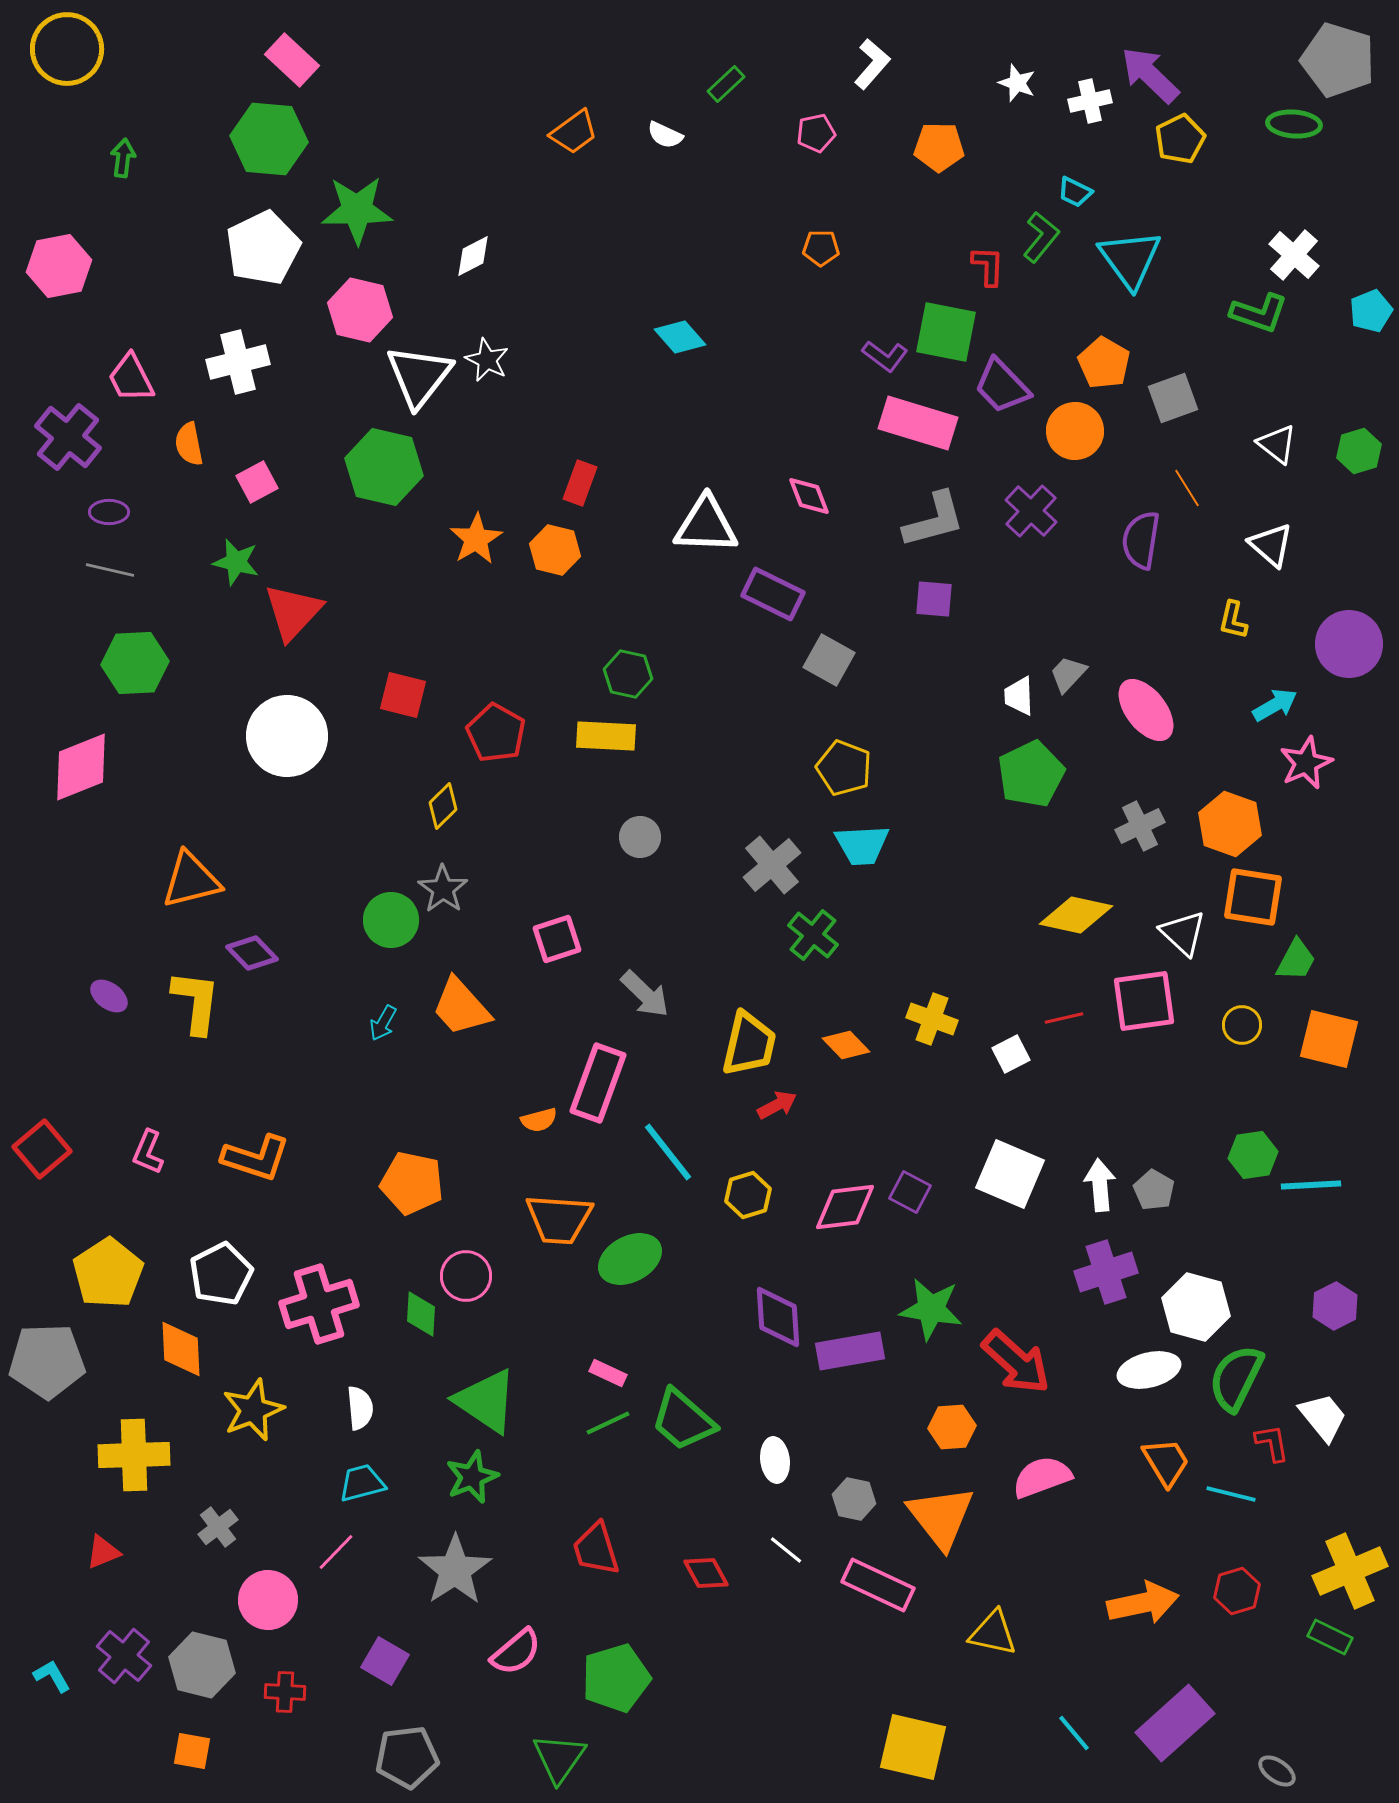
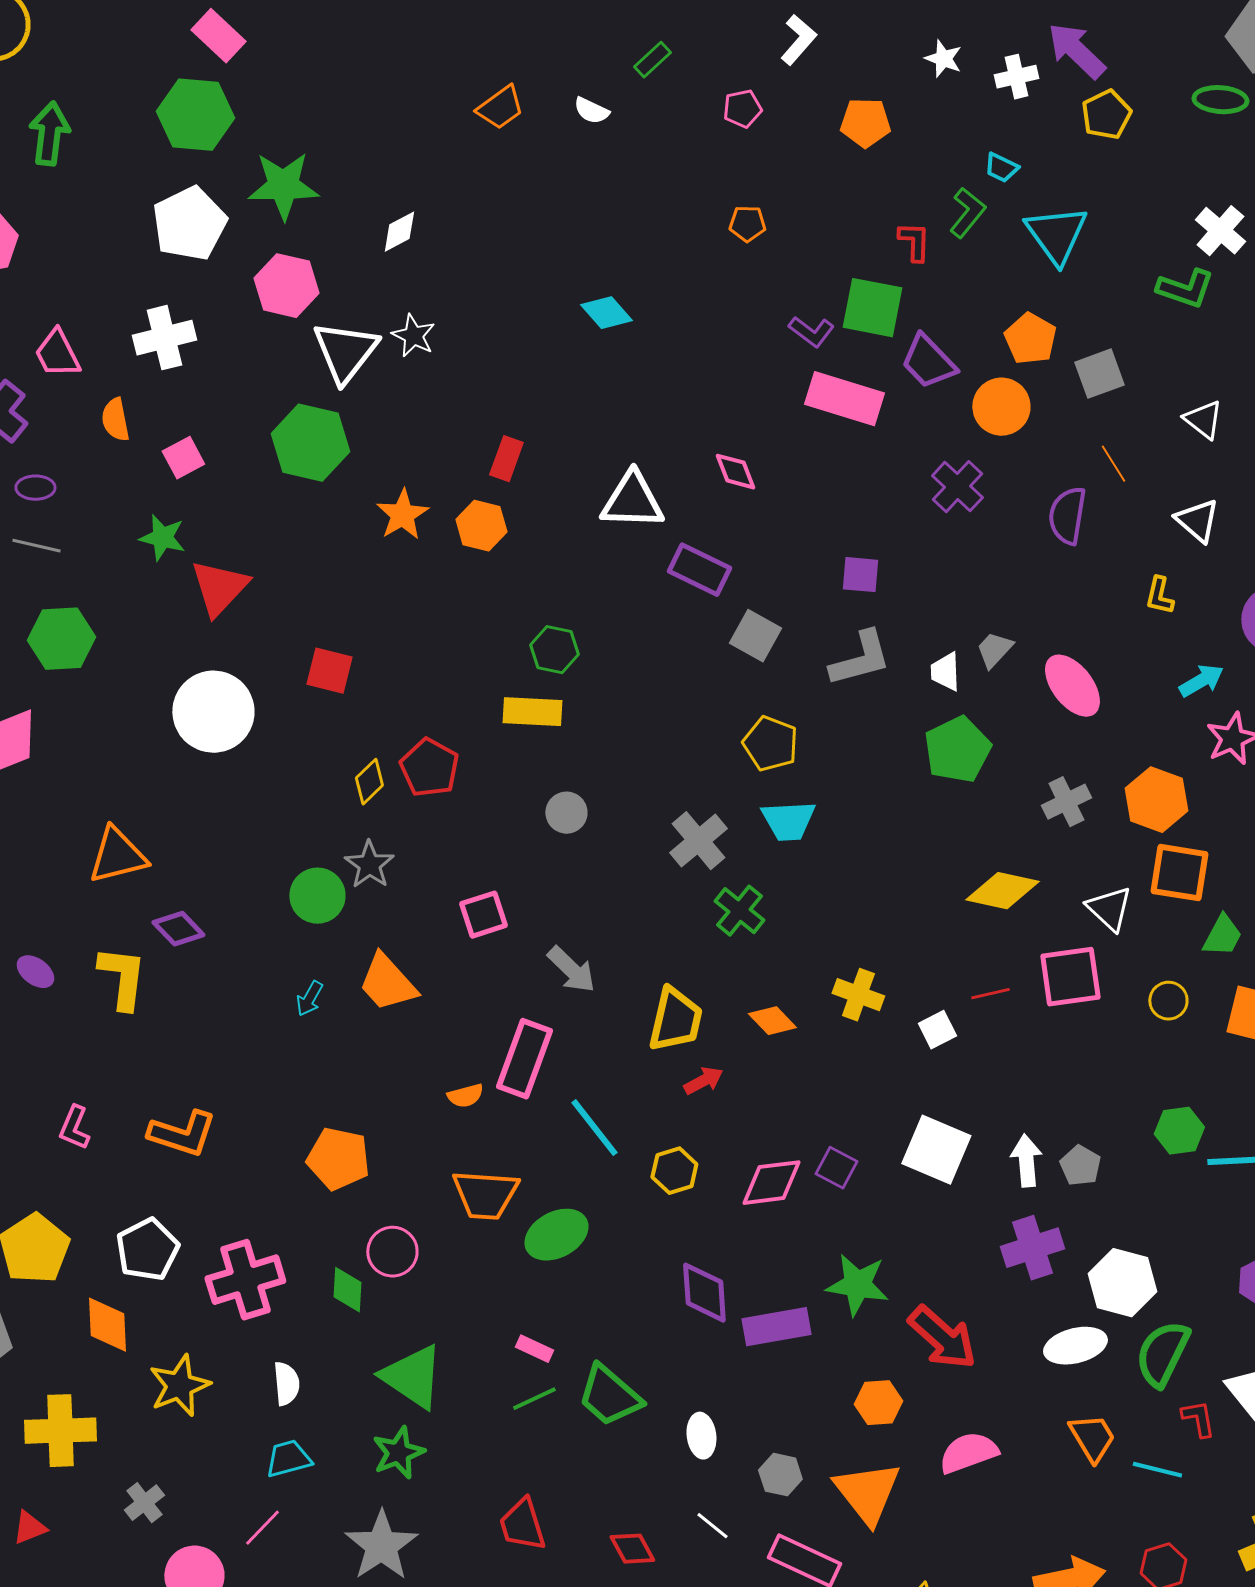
green arrow: (123, 158) -> (49, 134), size x1.6
gray L-shape: (934, 520) -> (860, 659), moved
red pentagon: (496, 733) -> (429, 768), moved

